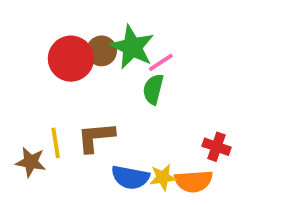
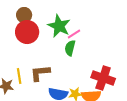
brown circle: (102, 51) -> (24, 15), moved
red cross: (216, 147) -> (103, 78), size x1.6

